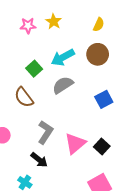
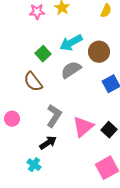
brown circle: (98, 54) -> (99, 52), moved
black arrow: (39, 160) -> (48, 143), turned -72

